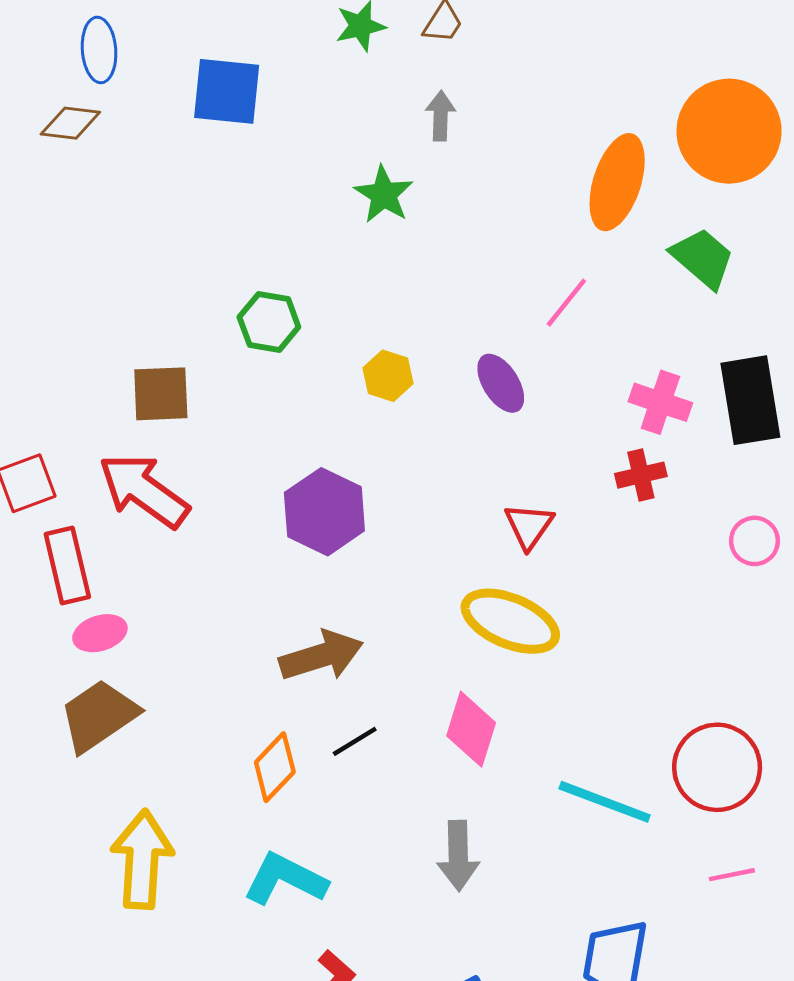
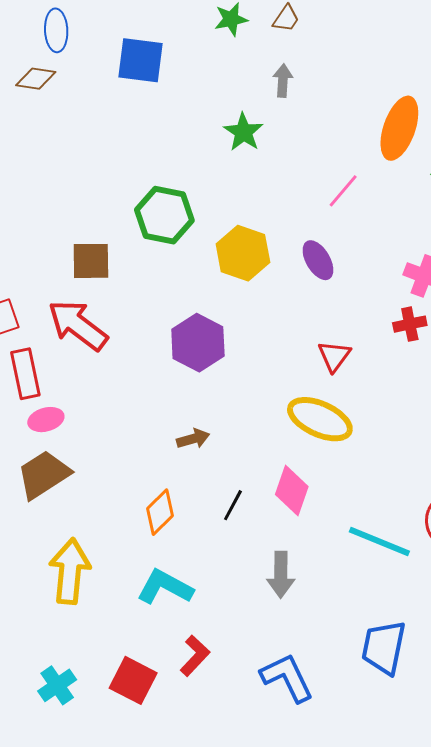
pink line: (566, 303) -> (343, 191), moved
green hexagon: (269, 322) -> (164, 215), size x1.4
yellow hexagon: (388, 376) -> (243, 253), size x1.6
brown arrow: (321, 656) -> (193, 439), size x0.6
black line: (355, 741) -> (233, 505), moved, turned -32

